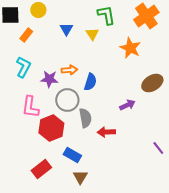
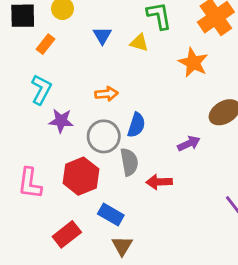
yellow triangle: (92, 34) -> (139, 43), turned -40
purple star: (49, 79) -> (61, 121), moved
blue semicircle: (90, 82) -> (136, 125), moved
pink L-shape: (30, 107) -> (30, 183), moved

